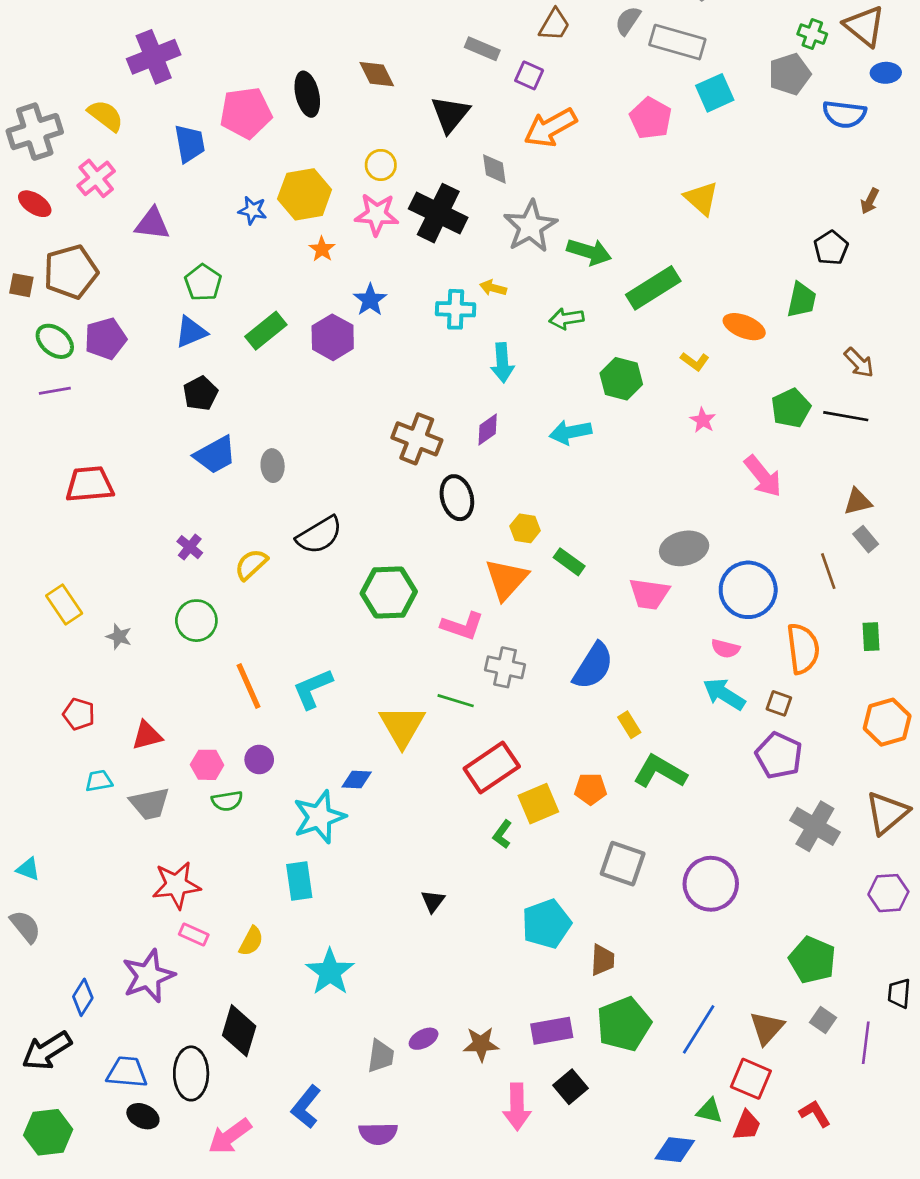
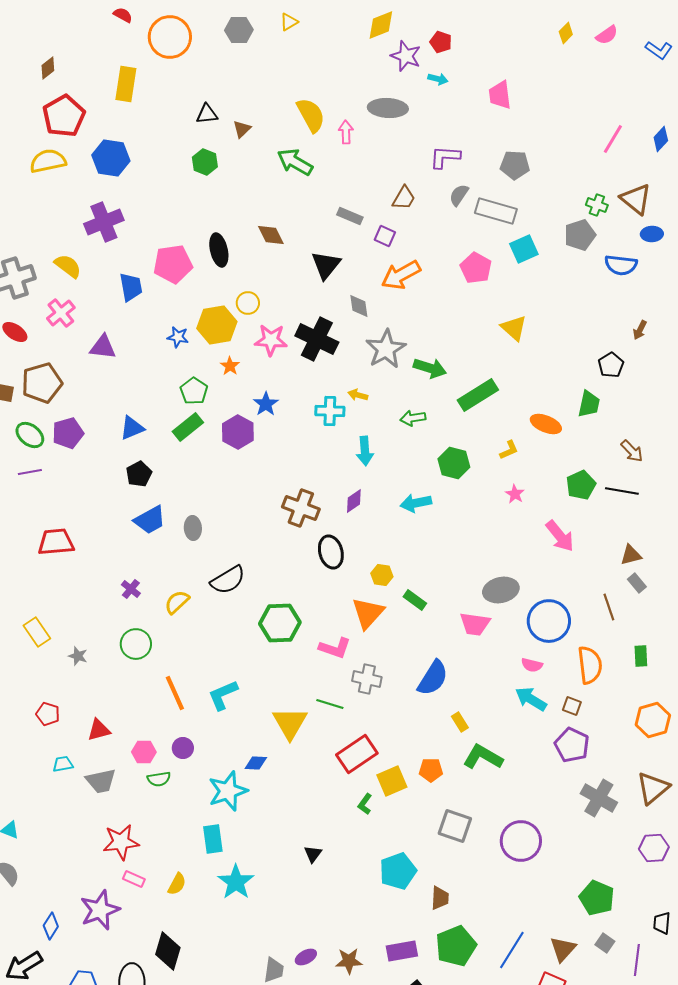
yellow circle: (381, 165) -> (248, 303), moved
green pentagon: (203, 283) -> (194, 391), moved
yellow L-shape: (695, 361) -> (509, 450), turned -60
cyan star: (330, 972) -> (236, 882), moved

